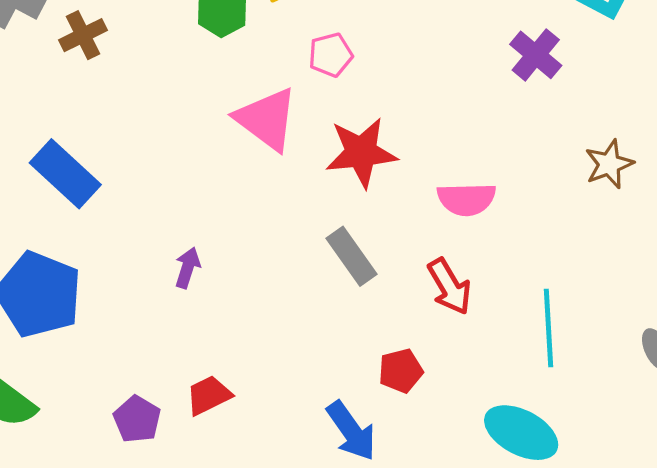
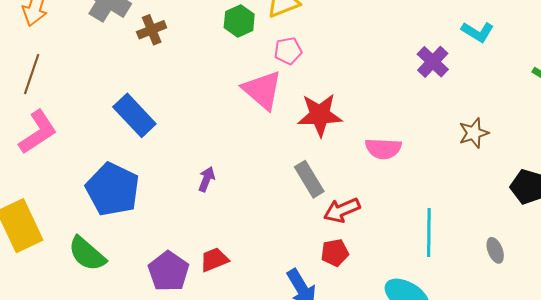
pink pentagon: (331, 55) -> (288, 51), moved
red arrow: (449, 286) -> (342, 210), moved, turned 93
purple pentagon: (137, 419) -> (168, 271), size x1.4

